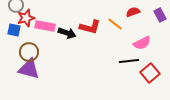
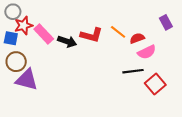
red semicircle: (133, 12) -> (137, 38), moved
pink rectangle: (45, 26) -> (44, 34), turned 36
brown circle: (29, 52) -> (16, 62), moved

